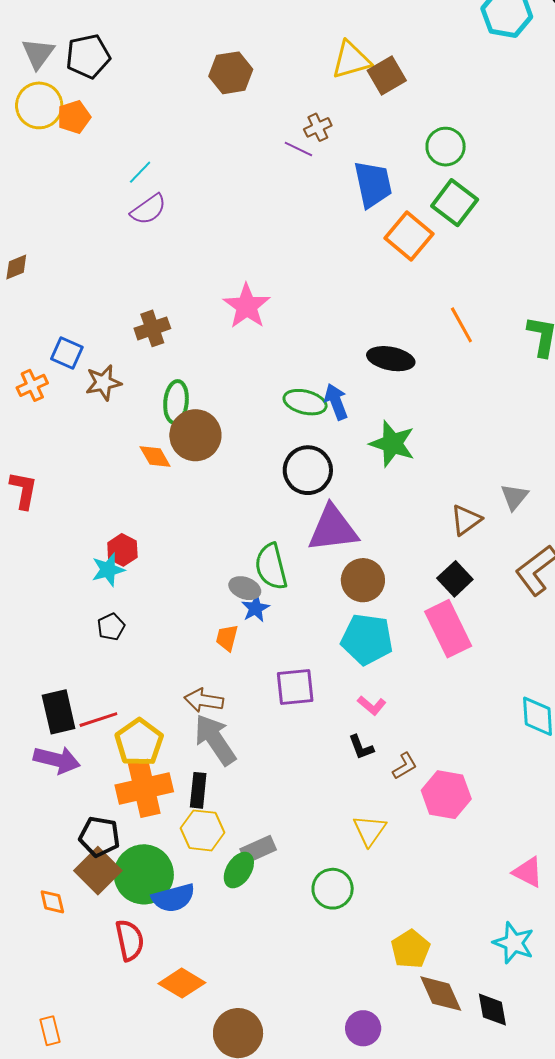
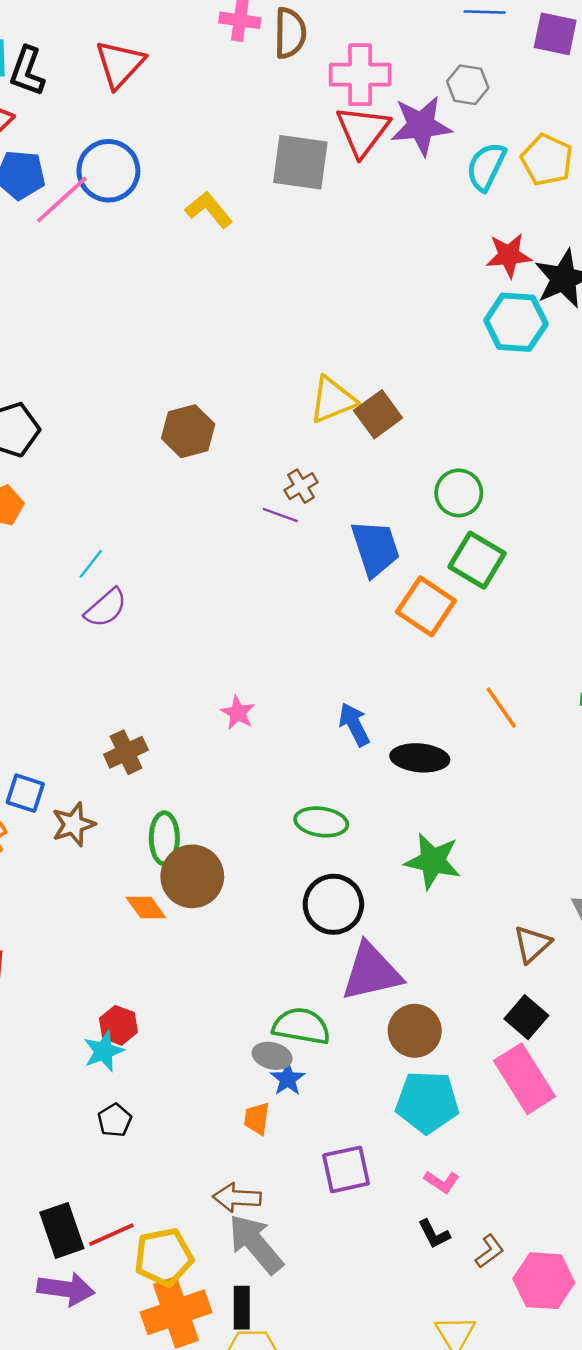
pink star: (247, 306) -> (238, 713), size x0.6
blue arrow: (336, 402) -> (354, 724), moved
green semicircle: (271, 567) -> (301, 1026), turned 120
yellow pentagon: (139, 742) -> (164, 1257), turned 30

